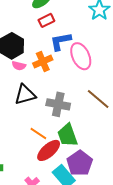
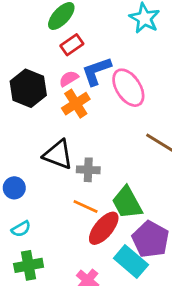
pink semicircle: (19, 66) -> (69, 79), moved, turned 144
black triangle: (25, 95) -> (58, 154), turned 45
gray cross: (58, 104) -> (88, 170), moved, size x0.7

